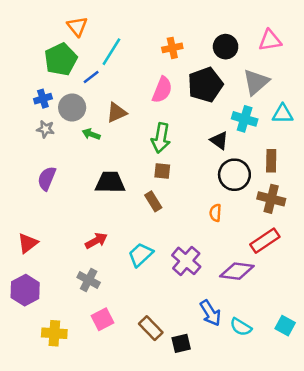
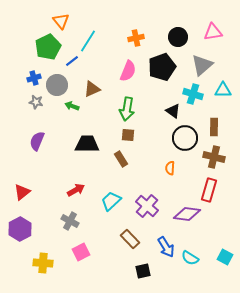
red rectangle: (265, 241) -> (209, 190), turned -40
brown rectangle: (151, 328) -> (130, 239), moved

